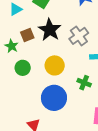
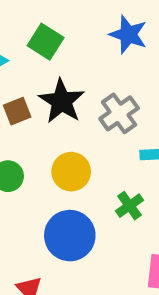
green cross: (84, 83) -> (129, 206), turned 32

